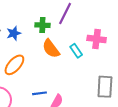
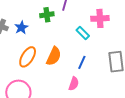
orange semicircle: (51, 49) -> (54, 56), moved, turned -108
blue line: (39, 93) -> (82, 62), moved, turned -48

